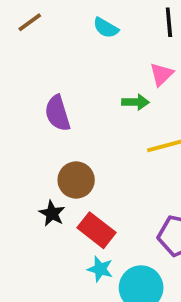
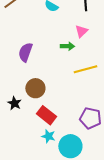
purple semicircle: (58, 113) -> (25, 52), turned 36
black star: (52, 213) -> (14, 103), moved

